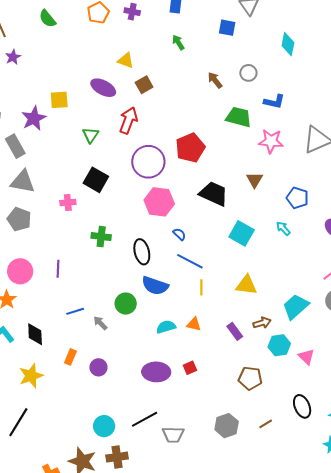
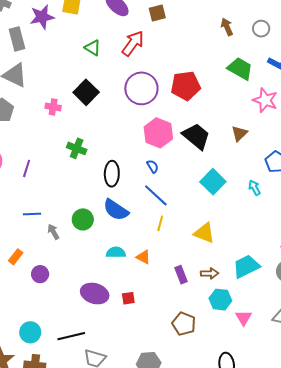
green triangle: (91, 135) -> (93, 48), turned -48
pink hexagon: (159, 202) -> (158, 133), moved

